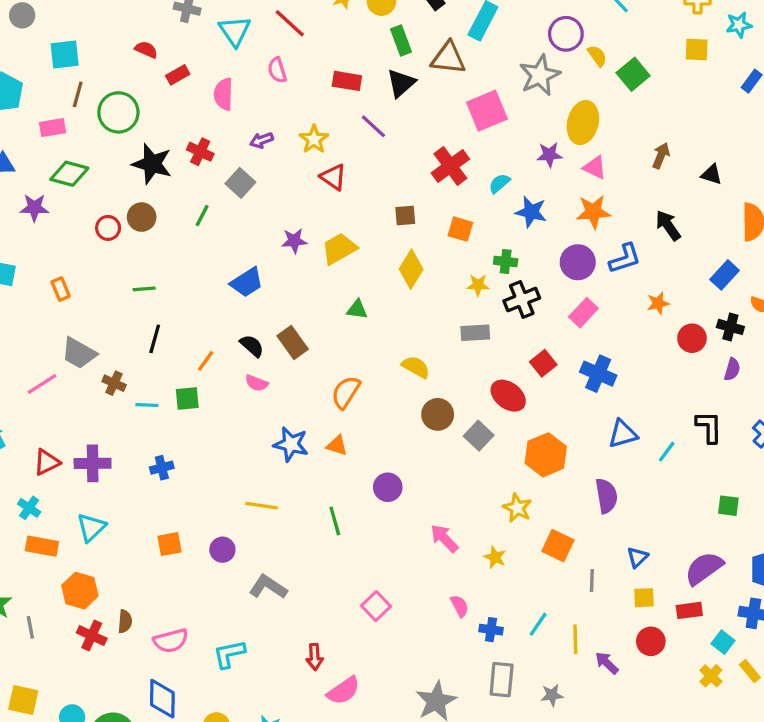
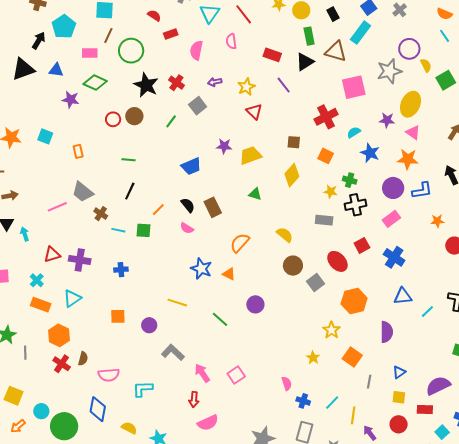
green line: (335, 521) -> (220, 319), turned -42
pink arrow: (444, 538) -> (202, 373), moved

